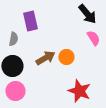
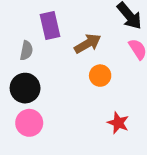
brown arrow: (45, 58) -> (88, 44), moved
red star: (79, 91) -> (118, 123), size x0.7

